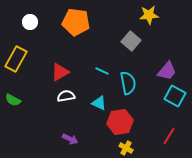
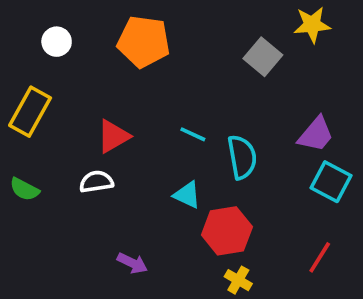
yellow star: (149, 15) -> (312, 25), moved
gray square: (131, 41) -> (263, 57), moved
white semicircle: (66, 96) -> (96, 182), moved

